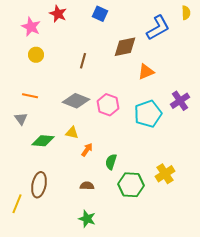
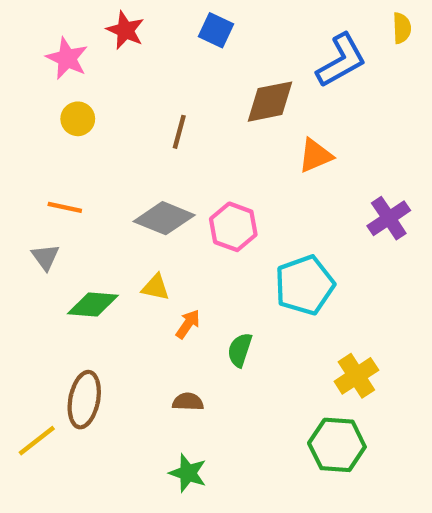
cyan pentagon: (148, 114) -> (305, 285), moved
green hexagon: (131, 185) -> (337, 445), moved
yellow line: (17, 204) -> (37, 441), turned 30

